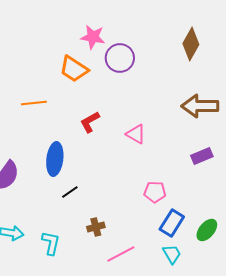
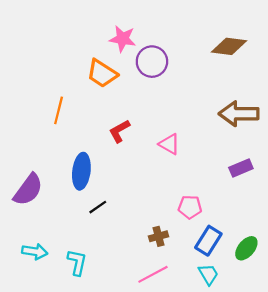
brown diamond: (191, 44) -> (229, 46), turned 68
orange line: (34, 103) -> (59, 110), turned -70
brown cross: (96, 227) -> (158, 236), moved

